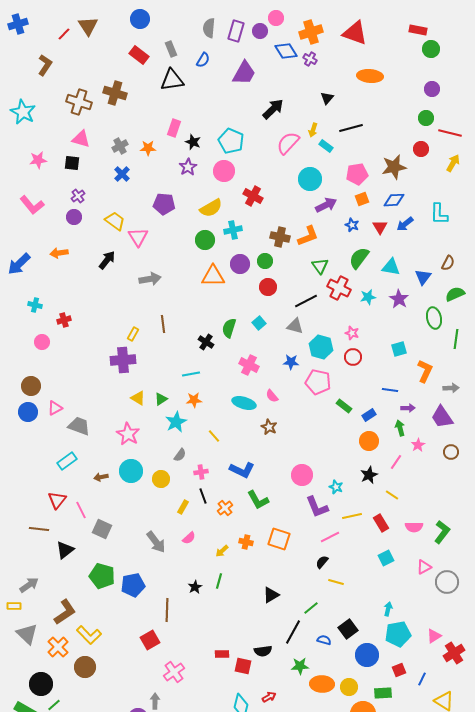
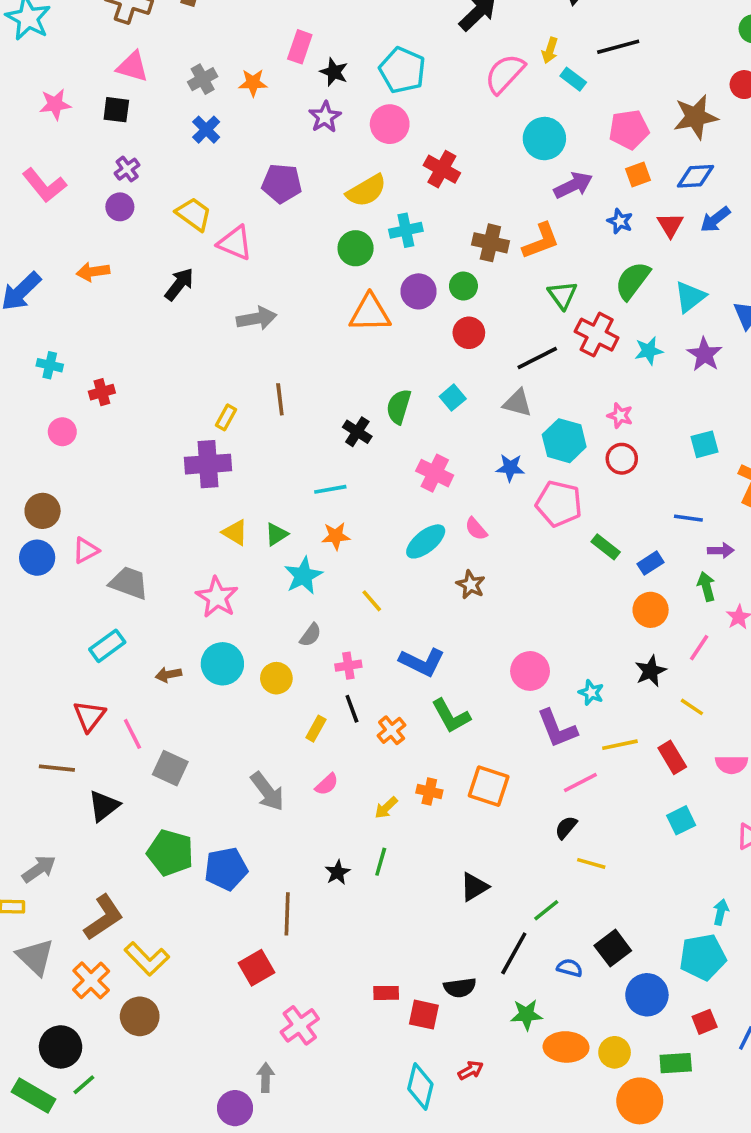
pink triangle: (138, 237) -> (235, 243), turned -35
cyan triangle: (391, 267) -> (690, 297), turned -48
cyan ellipse: (244, 403) -> (426, 541), turned -55
cyan arrow: (388, 609) -> (721, 912), moved

